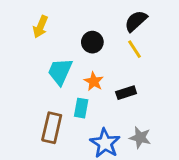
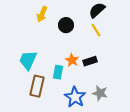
yellow arrow: (40, 27) -> (42, 14), moved
cyan trapezoid: (60, 72) -> (28, 60), moved
orange star: (94, 81) -> (72, 60), moved

